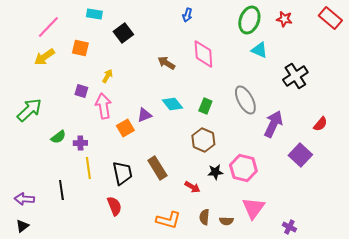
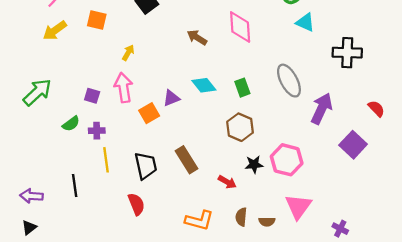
black cross: (295, 76) -> (347, 53), turned 35
purple square: (81, 91) -> (92, 96), moved
green rectangle: (205, 106) -> (242, 88), turned -42
red semicircle: (320, 124) -> (376, 109), turned -84

